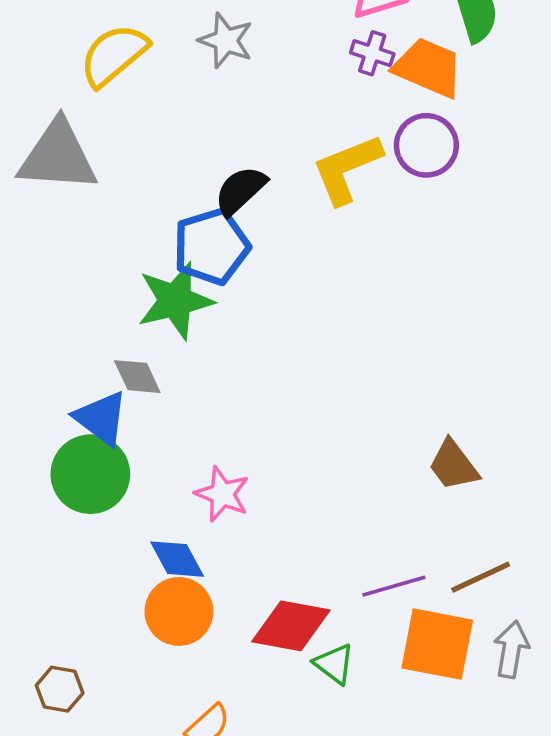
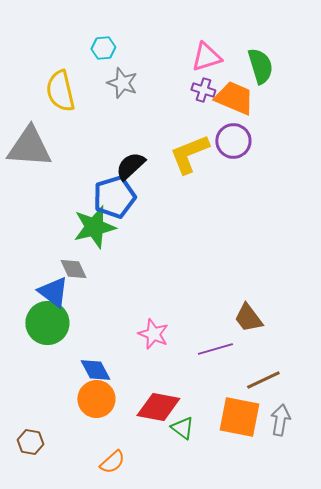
yellow semicircle: (114, 55) -> (60, 91), turned -63
pink star: (222, 494) -> (153, 334), moved
purple line: (394, 586) -> (215, 349), moved

